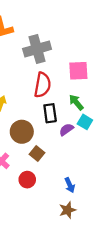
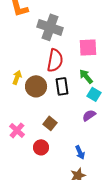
gray cross: (37, 49) -> (50, 27), turned 35
purple semicircle: (66, 130) -> (89, 115), moved
brown circle: (22, 132) -> (36, 86), moved

